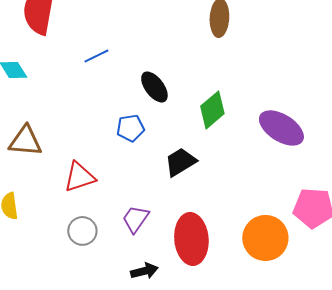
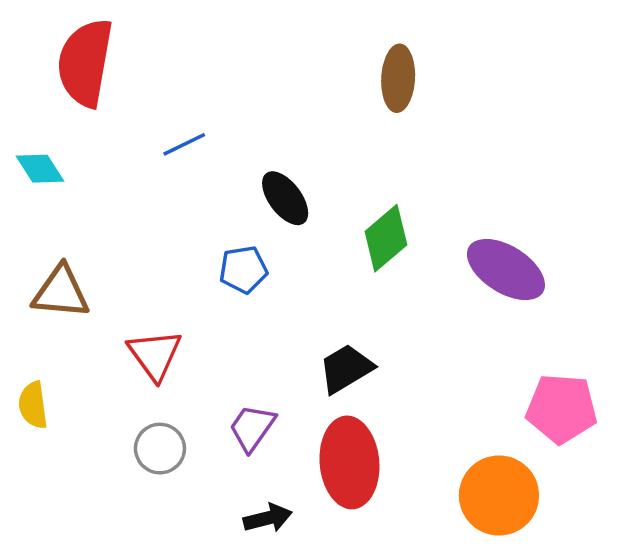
black trapezoid: (180, 162) -> (346, 369), moved
red triangle: (79, 177) -> (155, 355), turned -48
orange circle: (265, 238) -> (499, 496), moved

